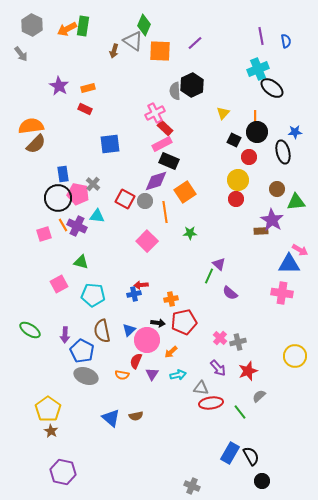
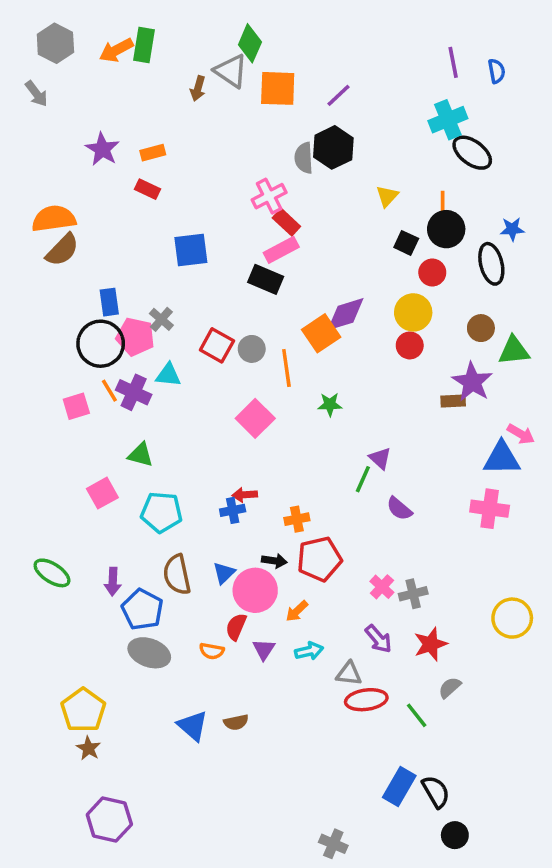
purple line: (195, 43) -> (339, 95), moved
black rectangle: (169, 161) -> (266, 279), moved
purple diamond: (156, 181) -> (345, 314), moved

